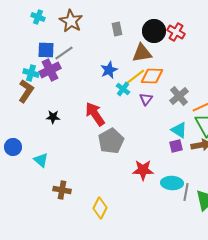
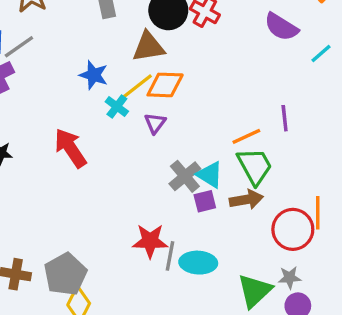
blue star: (109, 70) -> (94, 75), turned -30
gray cross: (179, 96) -> (185, 176), moved
gray pentagon: (111, 141) -> (65, 274), moved
gray line: (186, 192) -> (170, 256), moved

